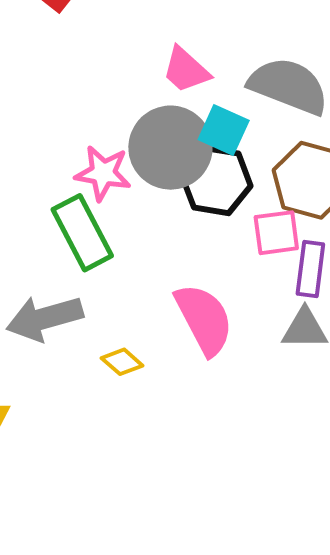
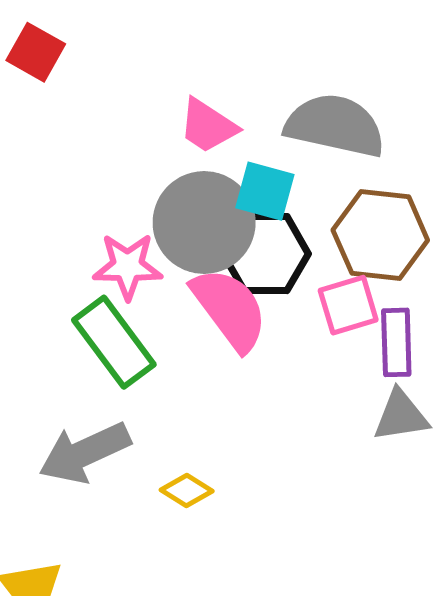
pink semicircle: (204, 319) -> (230, 309), moved

